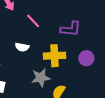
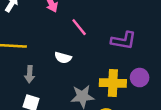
yellow cross: (54, 56) -> (113, 83), moved

